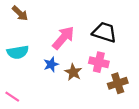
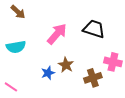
pink cross: (99, 62) -> (113, 62), moved
blue star: (51, 64) -> (48, 73), moved
brown cross: (118, 83) -> (93, 78), moved

